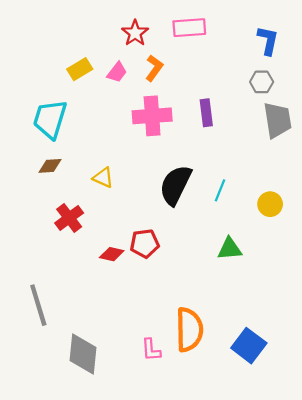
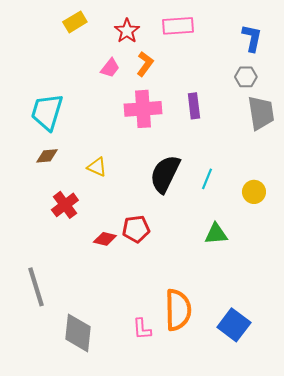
yellow rectangle: (80, 69) -> (75, 22), moved

